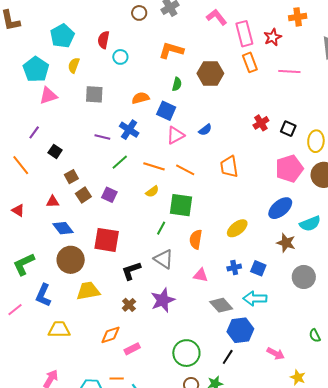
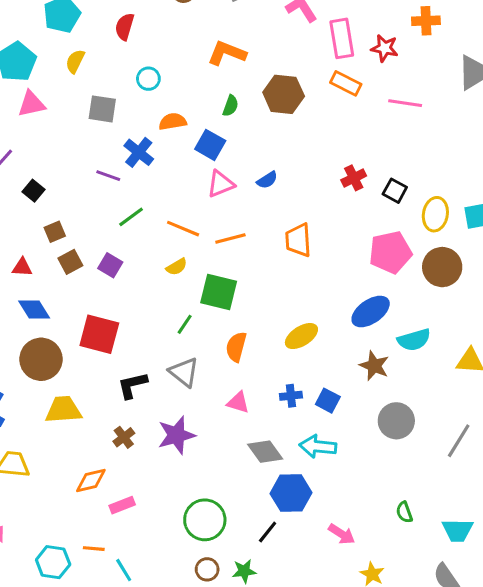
red star: (273, 37) -> (385, 48), turned 30
cyan circle: (120, 57) -> (148, 79), moved
orange rectangle: (250, 62) -> (346, 83), turned -48
blue cross: (129, 130) -> (139, 152), moved
orange line: (185, 170) -> (230, 239), turned -48

